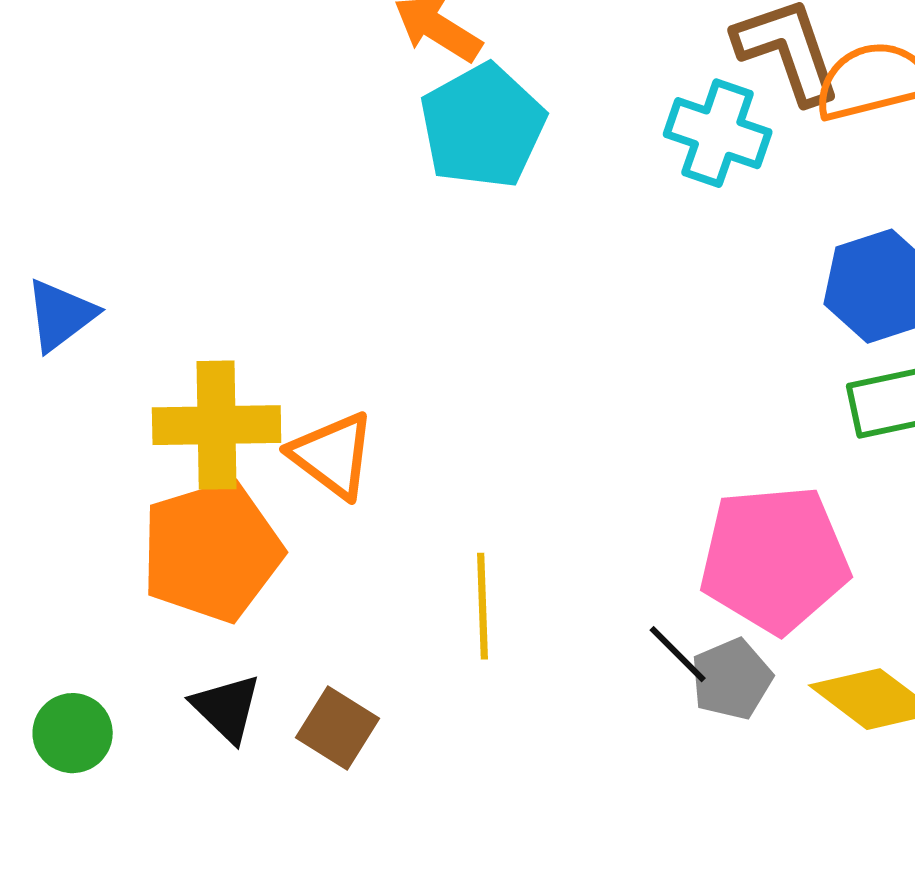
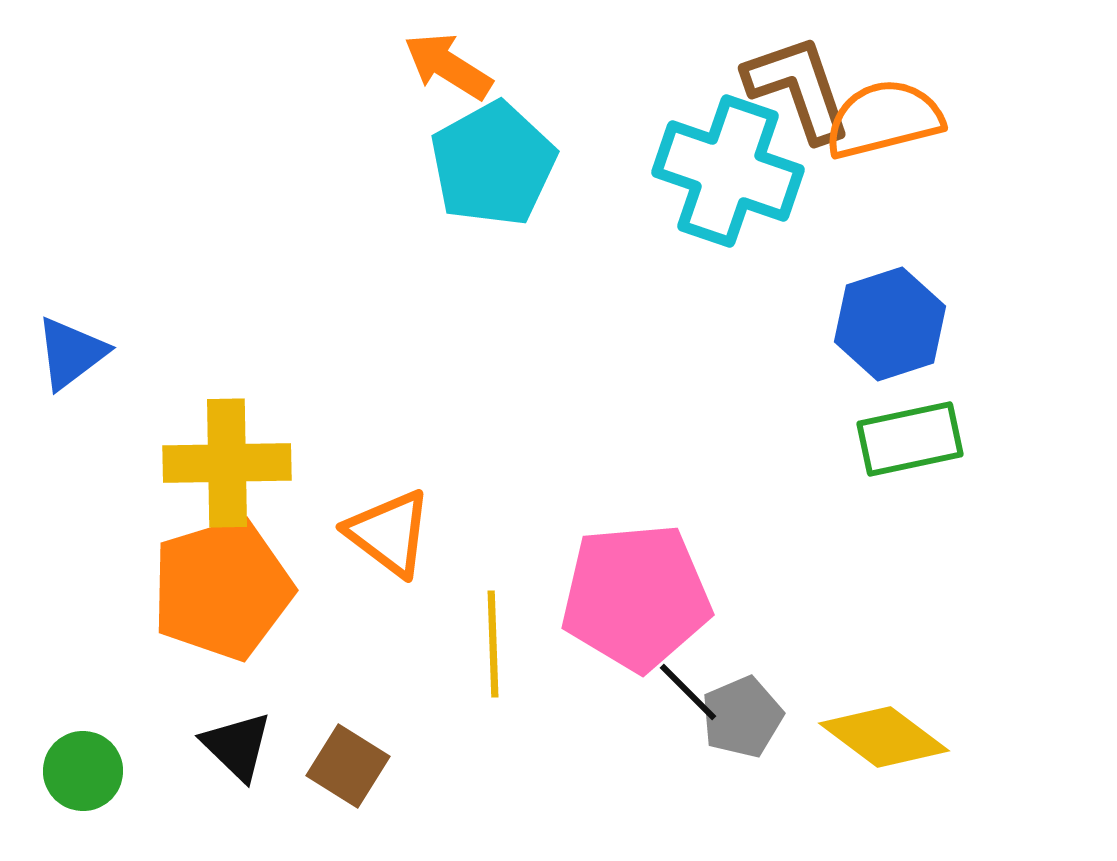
cyan cross: (718, 133) -> (728, 171), size x1.4
orange triangle: (333, 455) -> (389, 533), moved
pink pentagon: (775, 559) -> (636, 597), moved

